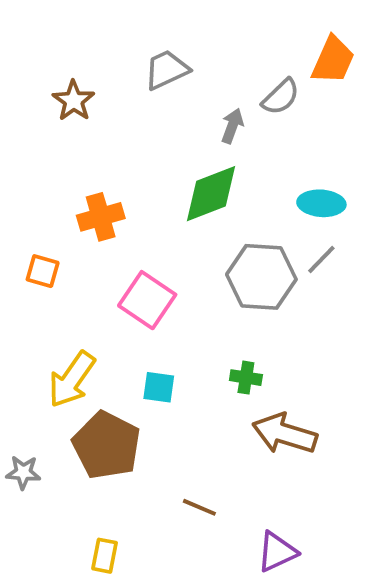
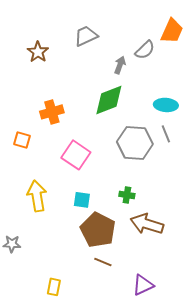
gray line: (321, 259) -> (166, 134), turned -66
yellow arrow: (72, 379) -> (37, 196), turned 136
brown pentagon: (106, 445) -> (98, 230), moved

